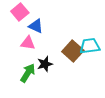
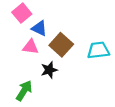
brown square: (73, 51) -> (61, 45), moved
green arrow: (28, 73) -> (24, 91), moved

